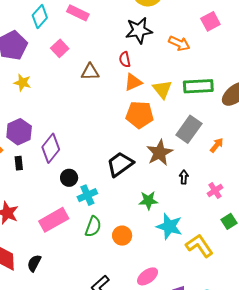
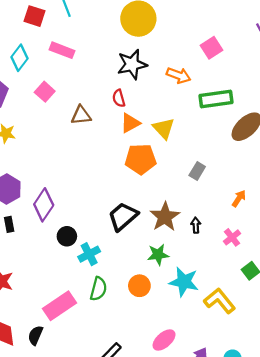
green rectangle: (198, 86) -> (216, 99), moved
gray rectangle: (189, 129) -> (197, 171), size x0.6
orange arrow: (217, 145) -> (239, 198), moved
brown star: (160, 153) -> (165, 217), moved
pink rectangle: (54, 220) -> (60, 306), moved
orange circle: (122, 236) -> (139, 286), moved

